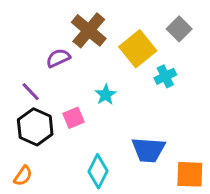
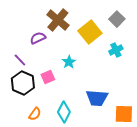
cyan cross: (165, 76) -> (116, 50), moved
orange semicircle: (23, 176) -> (35, 114), moved

